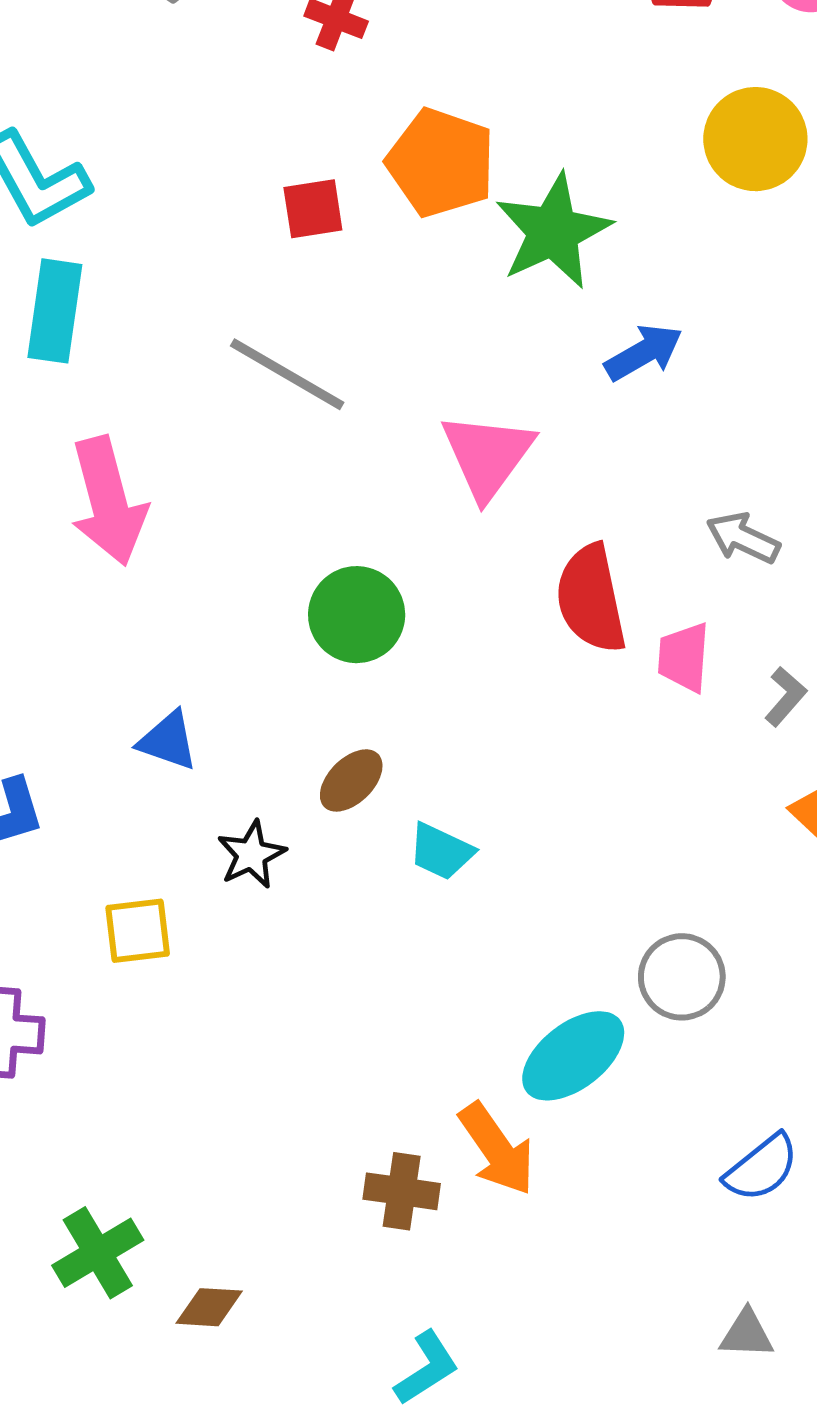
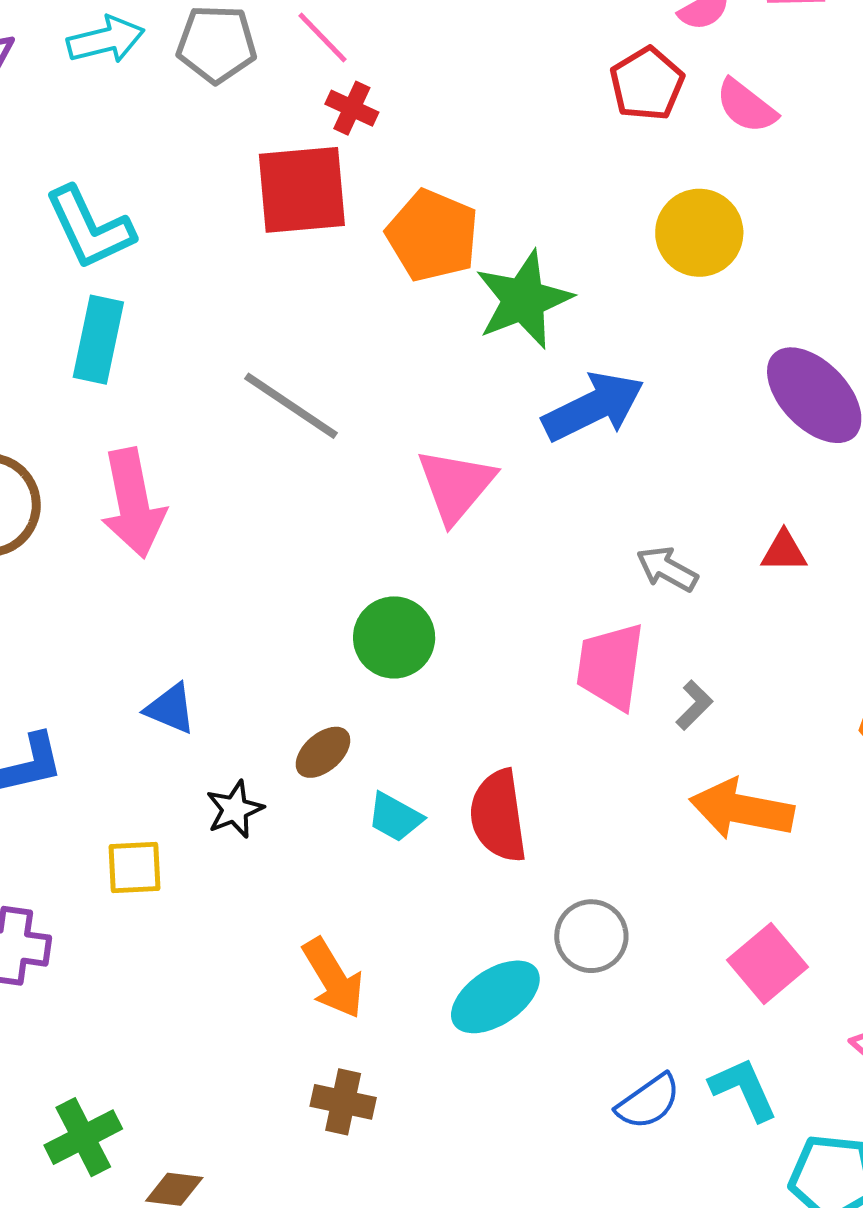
red square: (313, 209) -> (302, 190), moved, size x1.8
blue arrow: (644, 352) -> (593, 407), size x1.5
red semicircle: (591, 599) -> (498, 816), moved
green circle: (357, 615) -> (394, 637), moved
pink trapezoid: (684, 657) -> (610, 666), size x1.5
orange arrow: (497, 1149) -> (333, 978), moved

